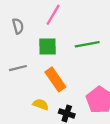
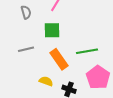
green line: (87, 44) -> (87, 51), moved

